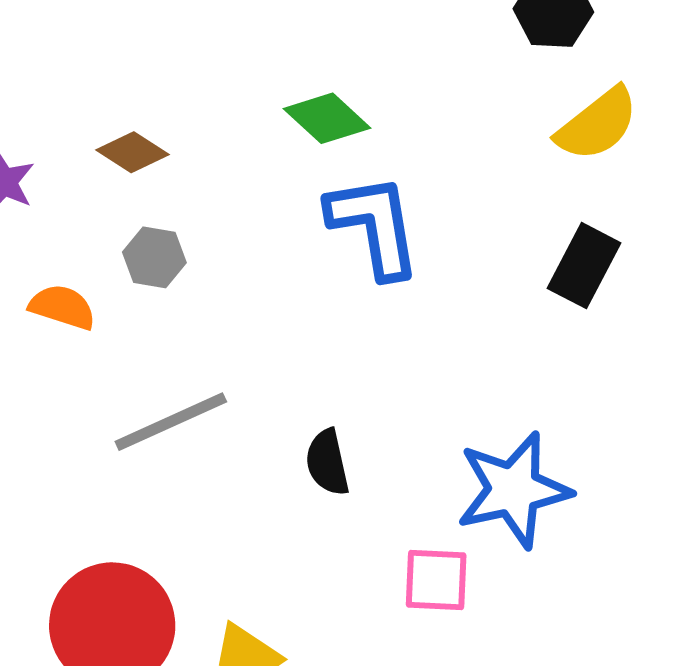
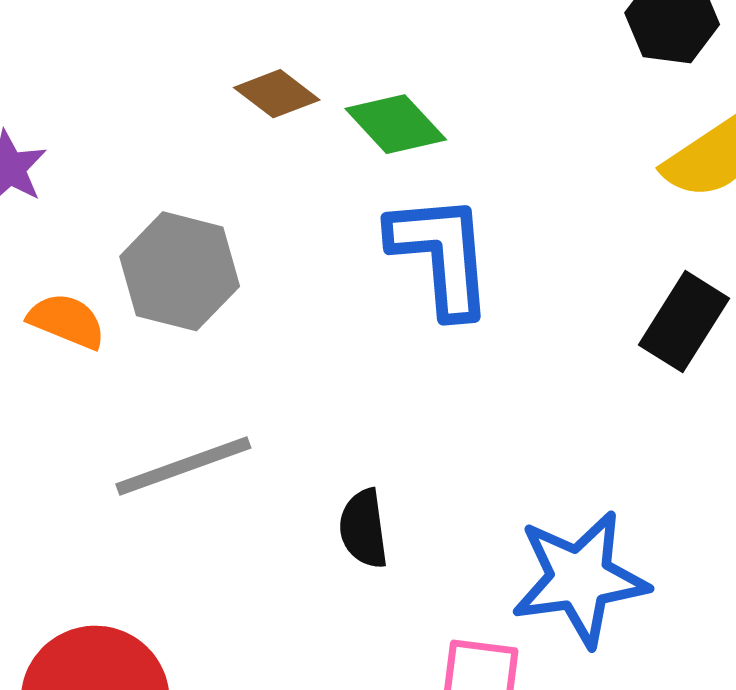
brown diamond: (133, 152) -> (277, 94), moved
gray hexagon: (154, 257) -> (180, 271), size x1.6

